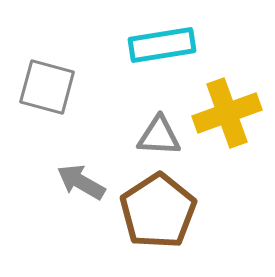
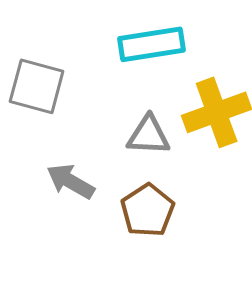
brown pentagon: (158, 211) -> (148, 210), size x0.7

